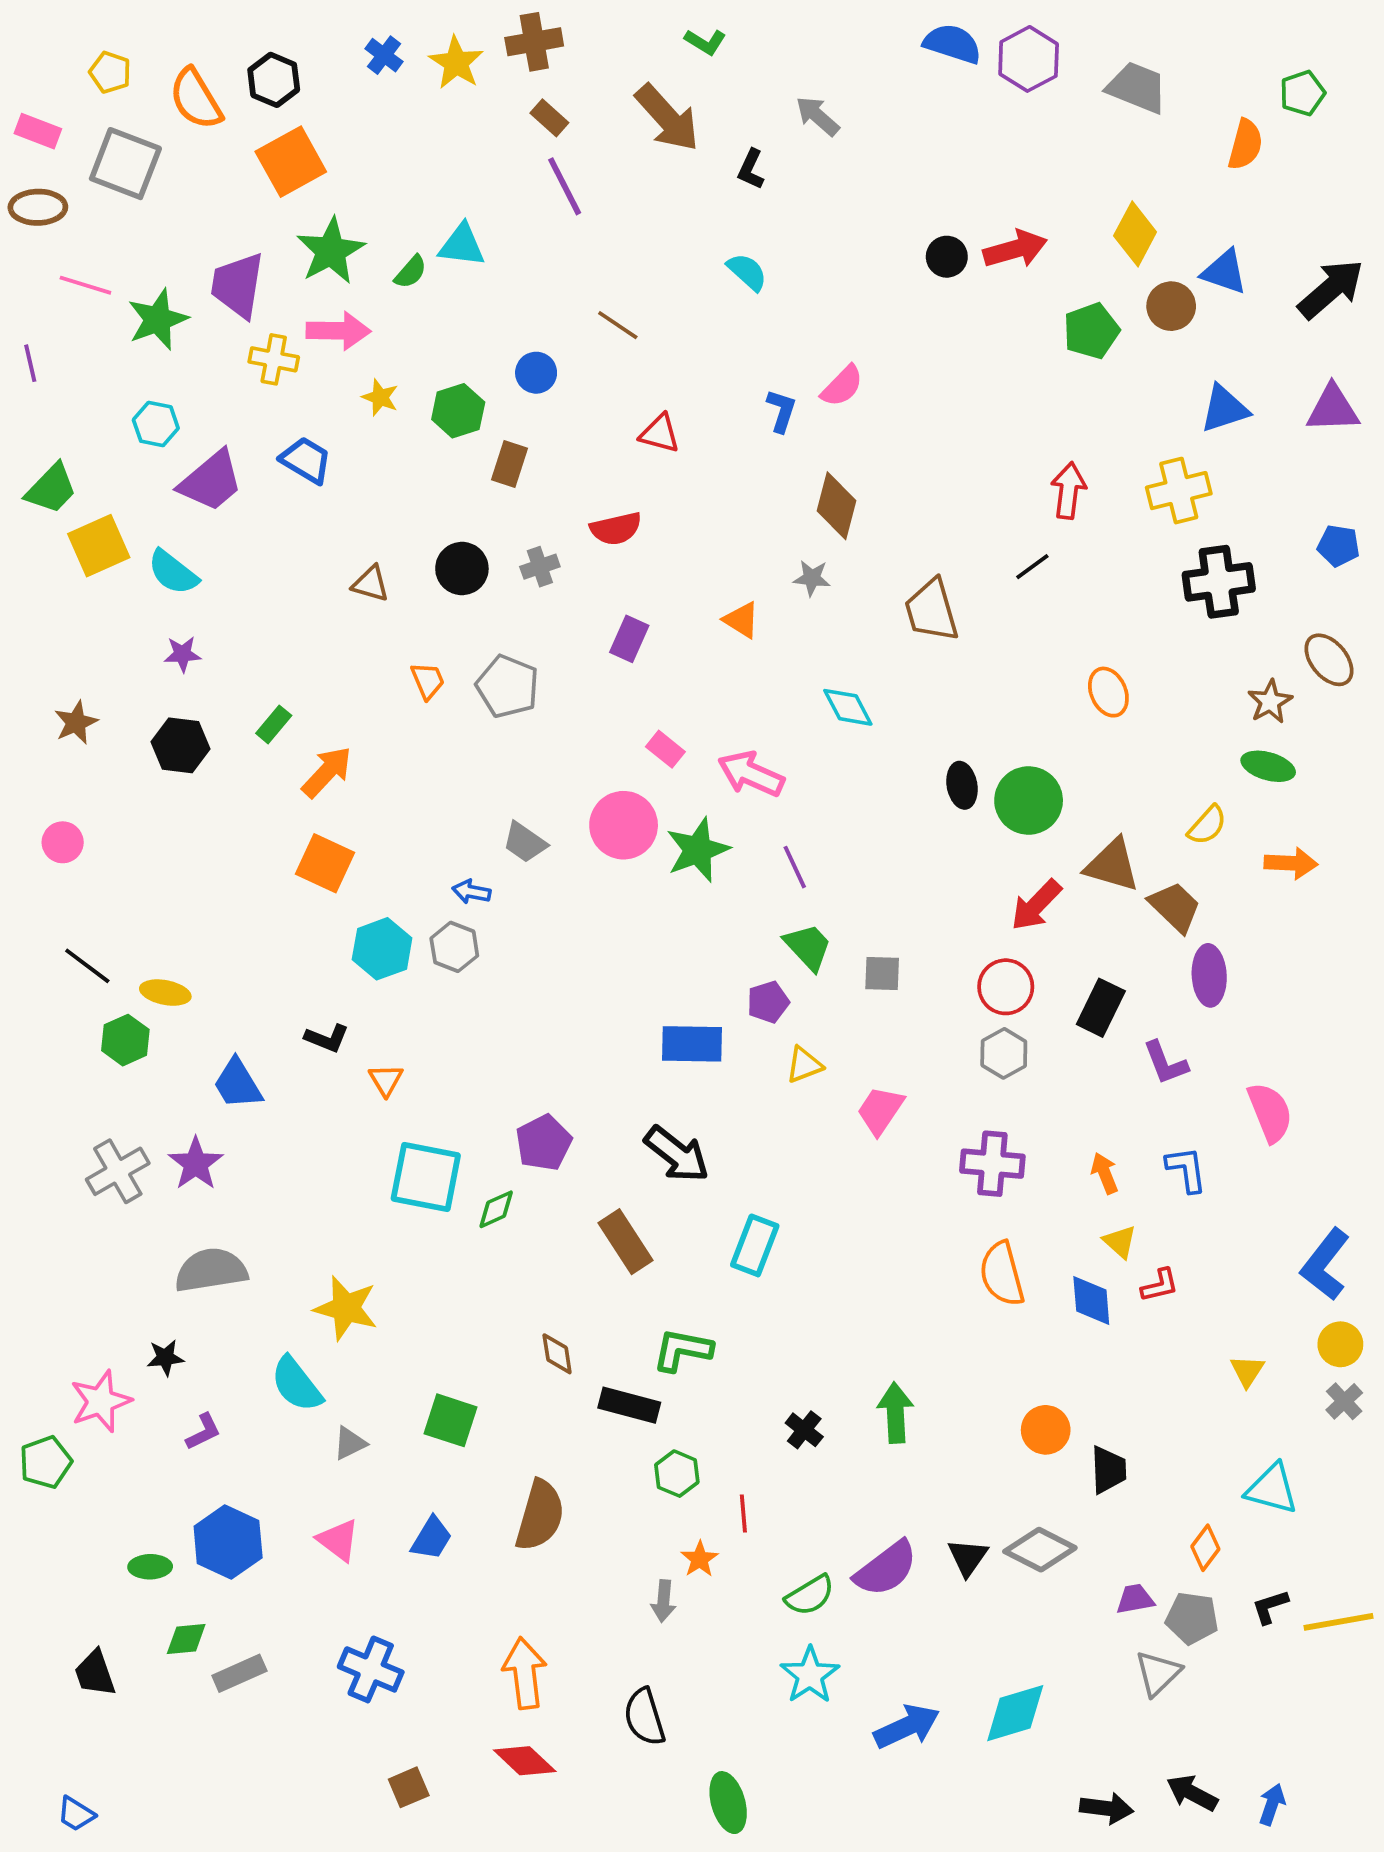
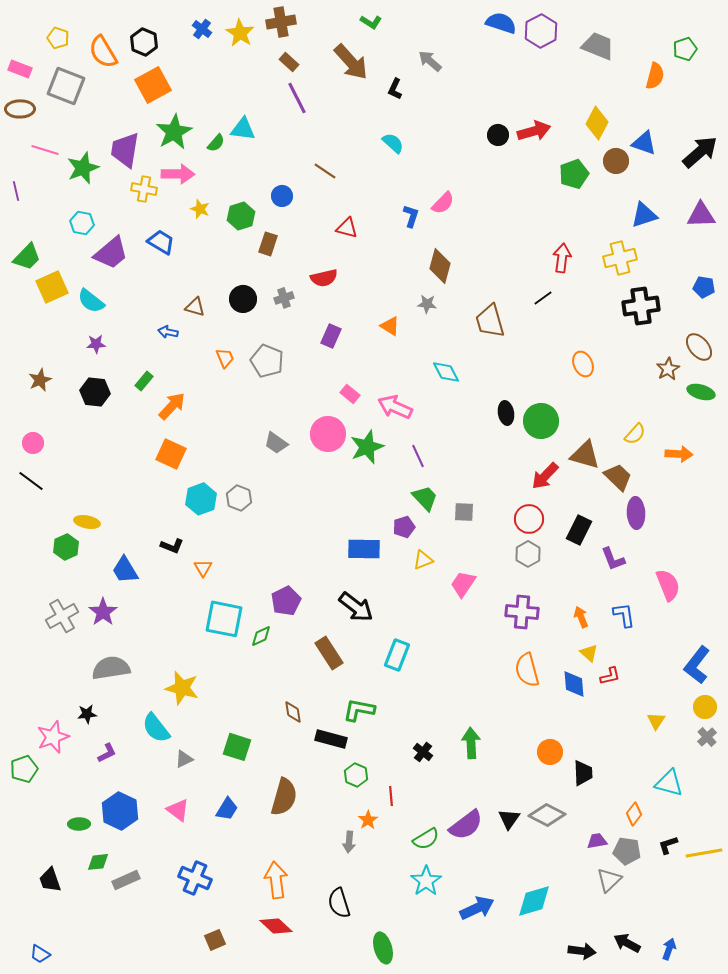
green ellipse: (1268, 766) -> (701, 392), moved
blue arrow: (471, 892) -> (168, 332), moved
black line: (87, 966) -> (31, 481), moved

